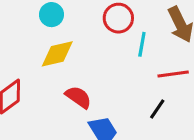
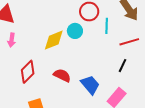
cyan circle: (52, 15) -> (75, 31), moved
red semicircle: (78, 97) -> (62, 75), moved

